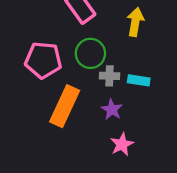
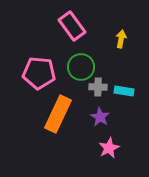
yellow arrow: (135, 22) -> (121, 39), size x0.7

